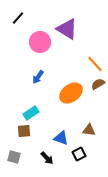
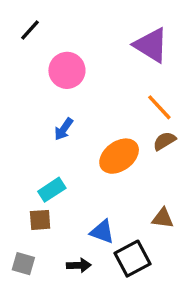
purple triangle: (67, 29) -> (151, 45), moved
brown triangle: (89, 130) -> (163, 218), moved
black square: (79, 154) -> (133, 259), size x1.5
black arrow: (47, 158) -> (79, 265), turned -48

